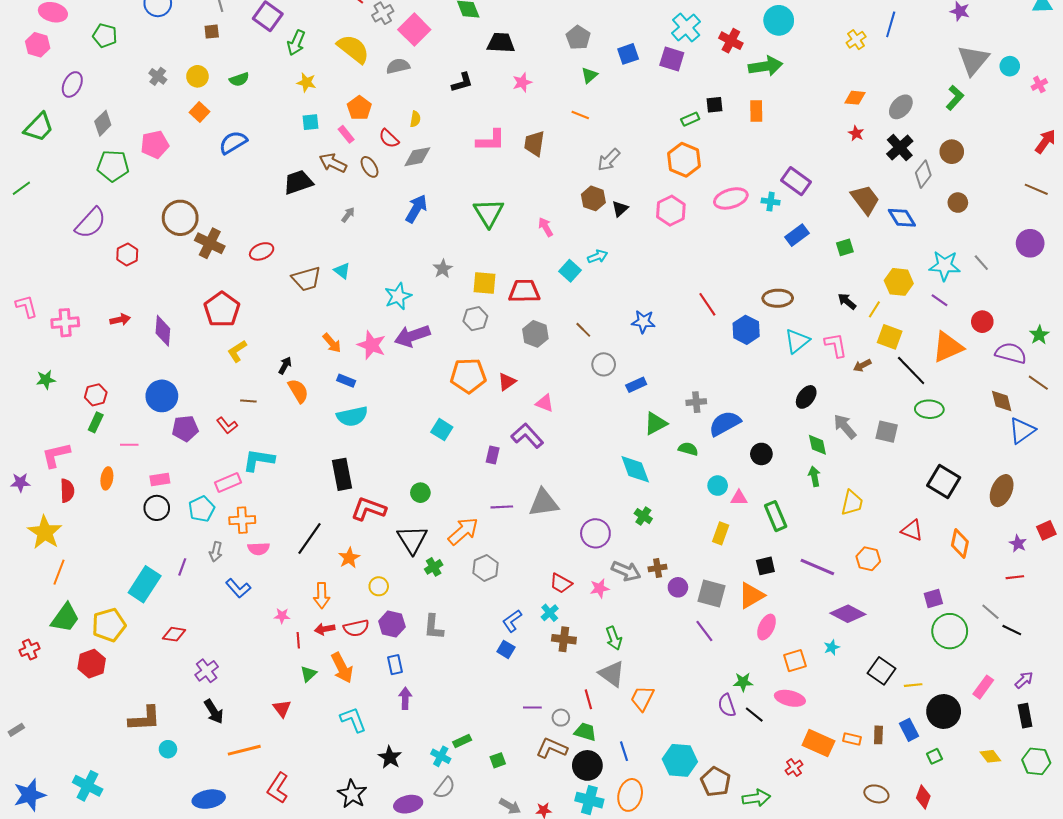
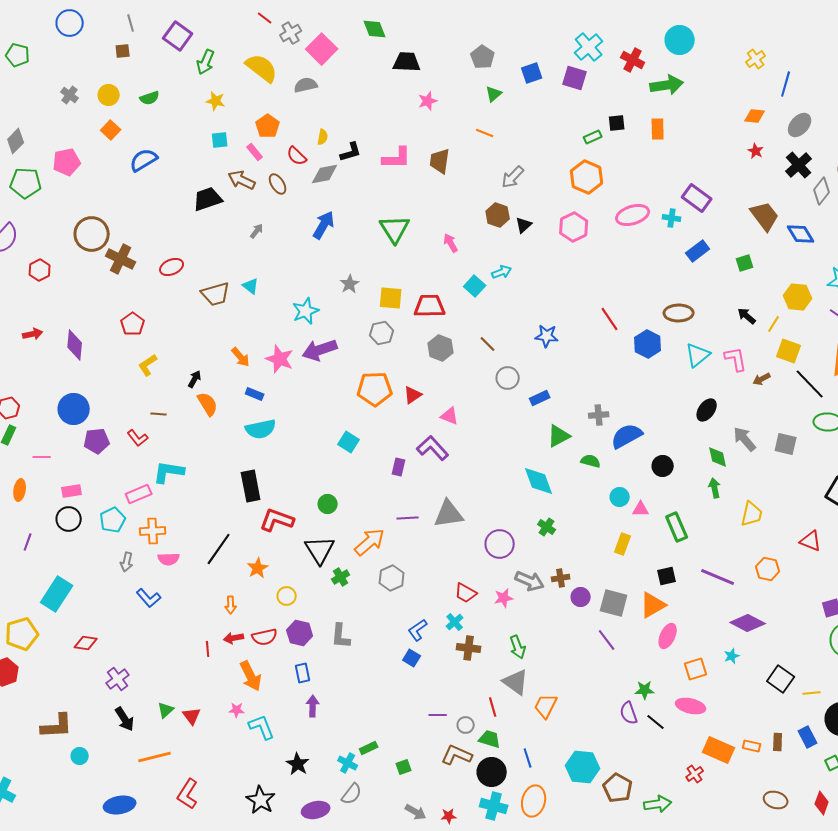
blue line: (891, 24) -> (786, 84), moved
black L-shape: (462, 82) -> (351, 152), moved
red pentagon: (222, 309) -> (133, 324), size x0.7
purple line: (182, 567) -> (28, 542), moved
orange arrow: (322, 595) -> (231, 605), size x0.7
pink star: (282, 616) -> (237, 710), moved
green triangle: (308, 674) -> (166, 710), moved

